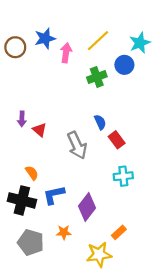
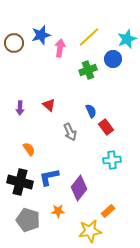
red triangle: (40, 130) -> (49, 105), moved
gray arrow: (77, 145) -> (70, 132), size x0.7
orange semicircle: (32, 173) -> (29, 149), moved

